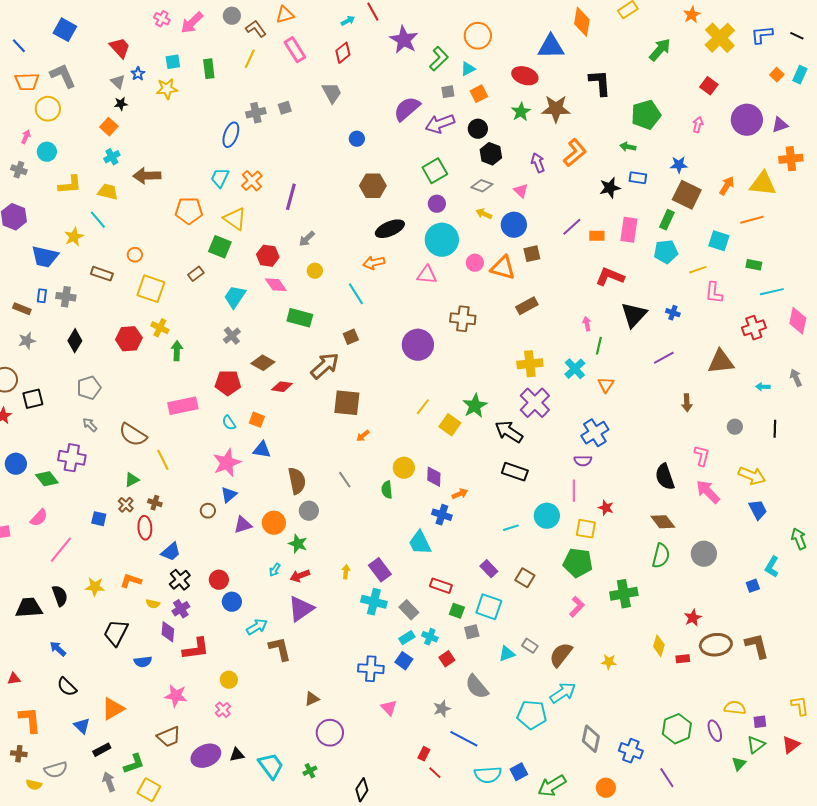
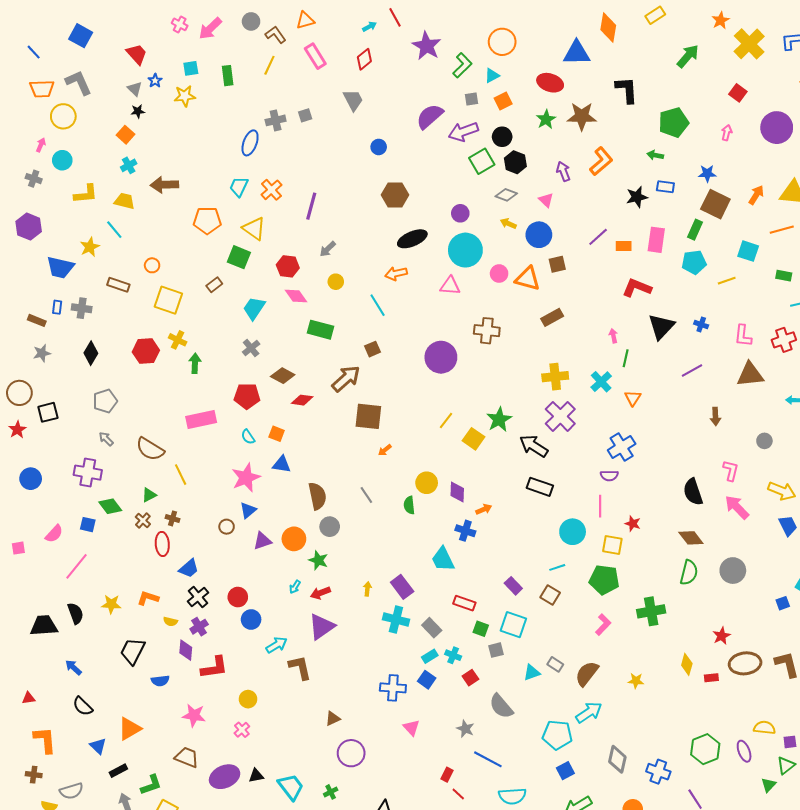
green square: (435, 171) -> (482, 161), moved
pink L-shape: (714, 293) -> (743, 336), moved
green diamond: (47, 479) -> (110, 506), moved
blue square: (99, 519) -> (88, 525), moved
cyan line: (511, 528) -> (557, 567), moved
gray star: (442, 709) -> (465, 729), turned -30
brown trapezoid: (169, 737) -> (187, 757), turned -135
blue square: (519, 772) -> (565, 771), moved

